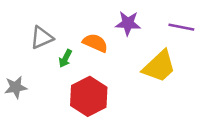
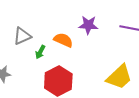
yellow trapezoid: (159, 66) -> (119, 77), moved

